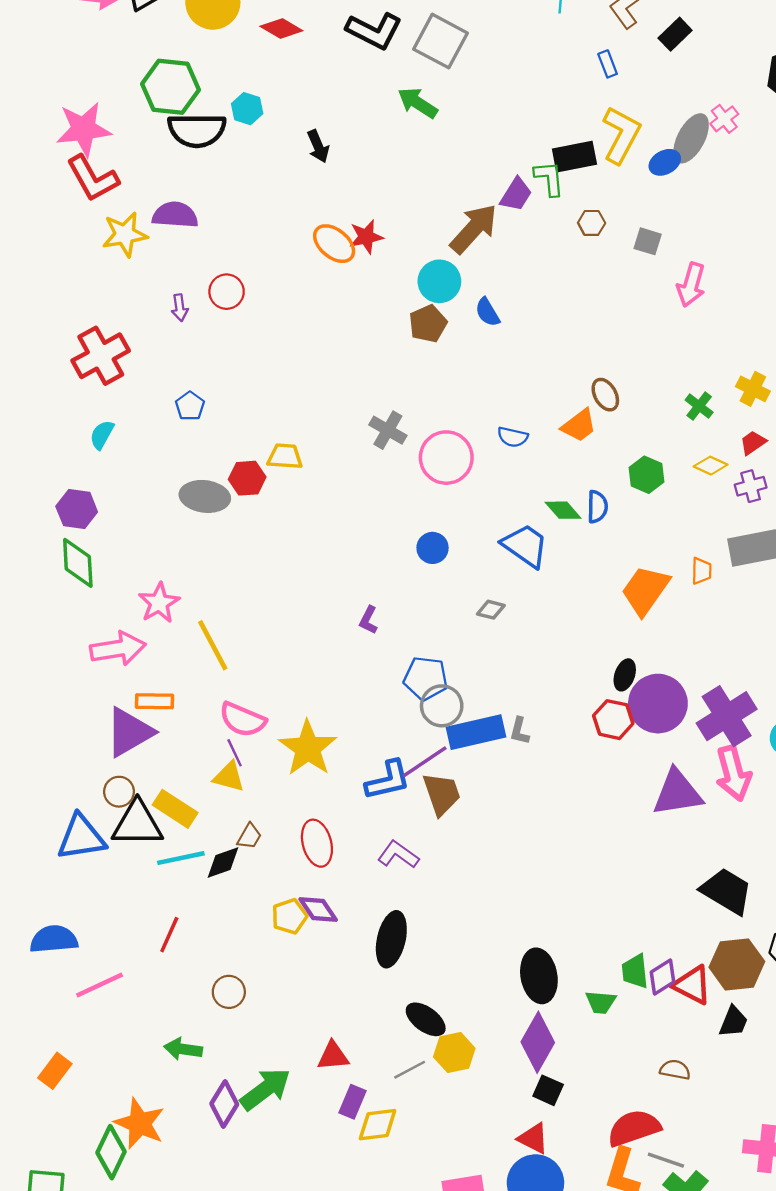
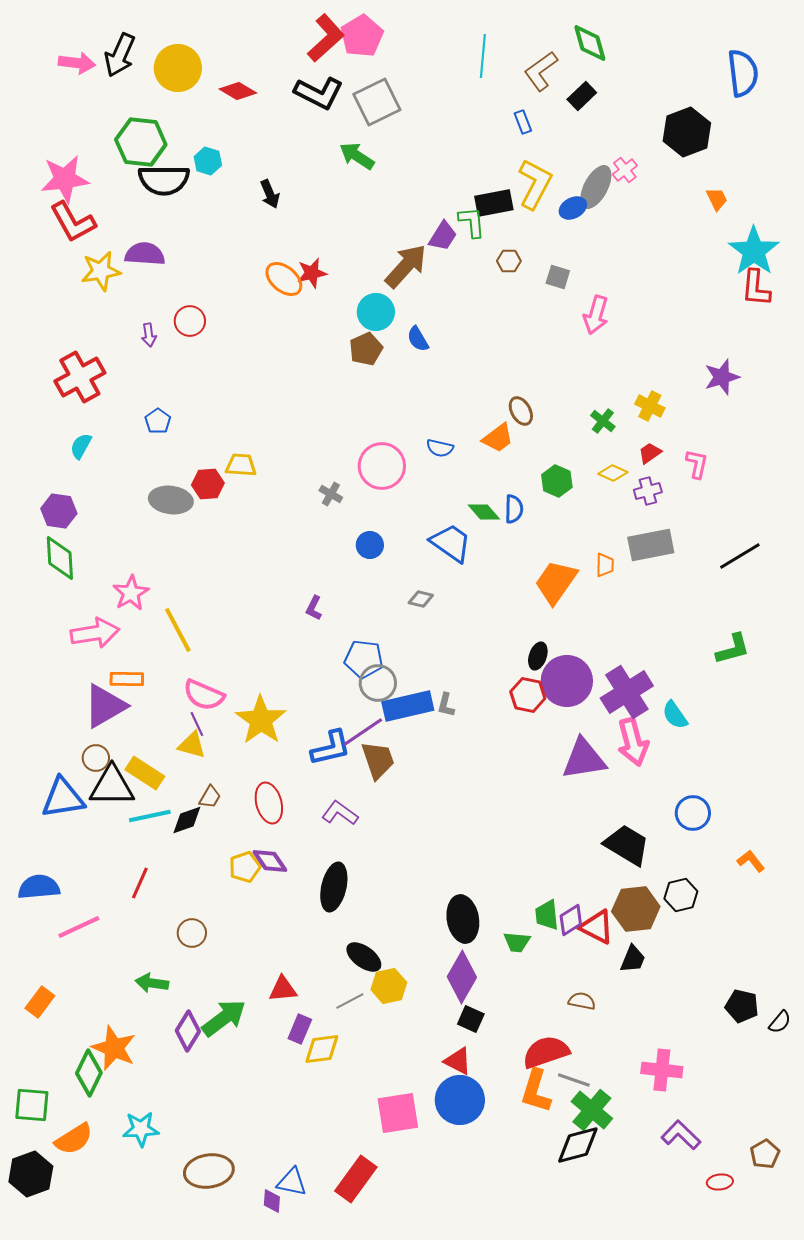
gray square: (441, 41) -> (377, 102), turned 36
gray cross: (388, 430) -> (331, 494), moved, size x0.7

